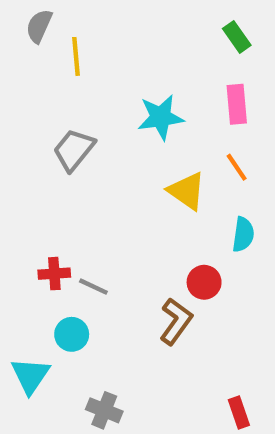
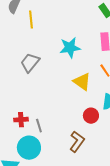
red circle: (204, 282) -> (91, 116), moved
gray line: (93, 287) -> (39, 126), turned 48
cyan circle: (72, 334) -> (29, 148), size x1.5

